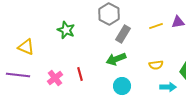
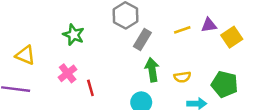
green arrow: (116, 59) -> (152, 70), moved, turned 102
pink cross: (55, 78) -> (68, 73), moved

